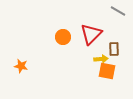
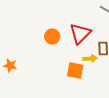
orange square: (107, 71) -> (75, 70), moved

